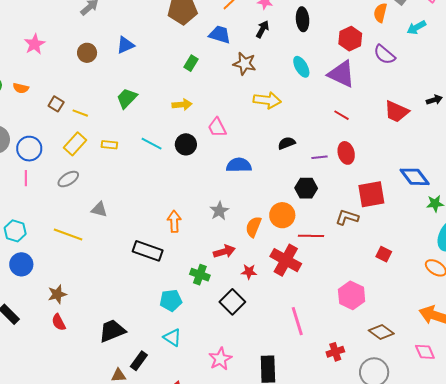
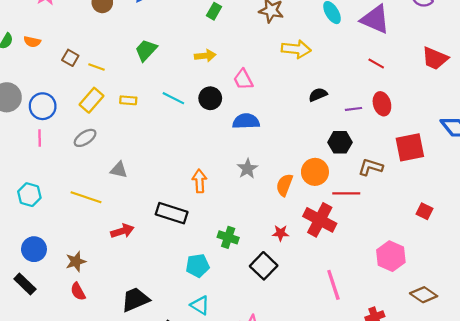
blue semicircle: (239, 165) -> (246, 121), moved
brown L-shape: (347, 217) -> (371, 167), moved
red arrow: (224, 252) -> (122, 231), moved
blue circle: (21, 264) -> (34, 249), moved

